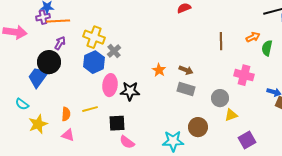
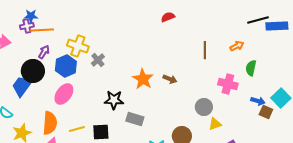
green semicircle: (267, 48) -> (251, 68), moved
blue hexagon: (94, 62) -> (66, 66), moved
orange star: (159, 70) -> (143, 79), size x1.5
pink ellipse: (110, 85) -> (64, 94), moved, turned 30
gray rectangle: (186, 89) -> (135, 119), moved
yellow line: (90, 109) -> (77, 129), moved
orange semicircle: (66, 114) -> (50, 123), size x1.6

